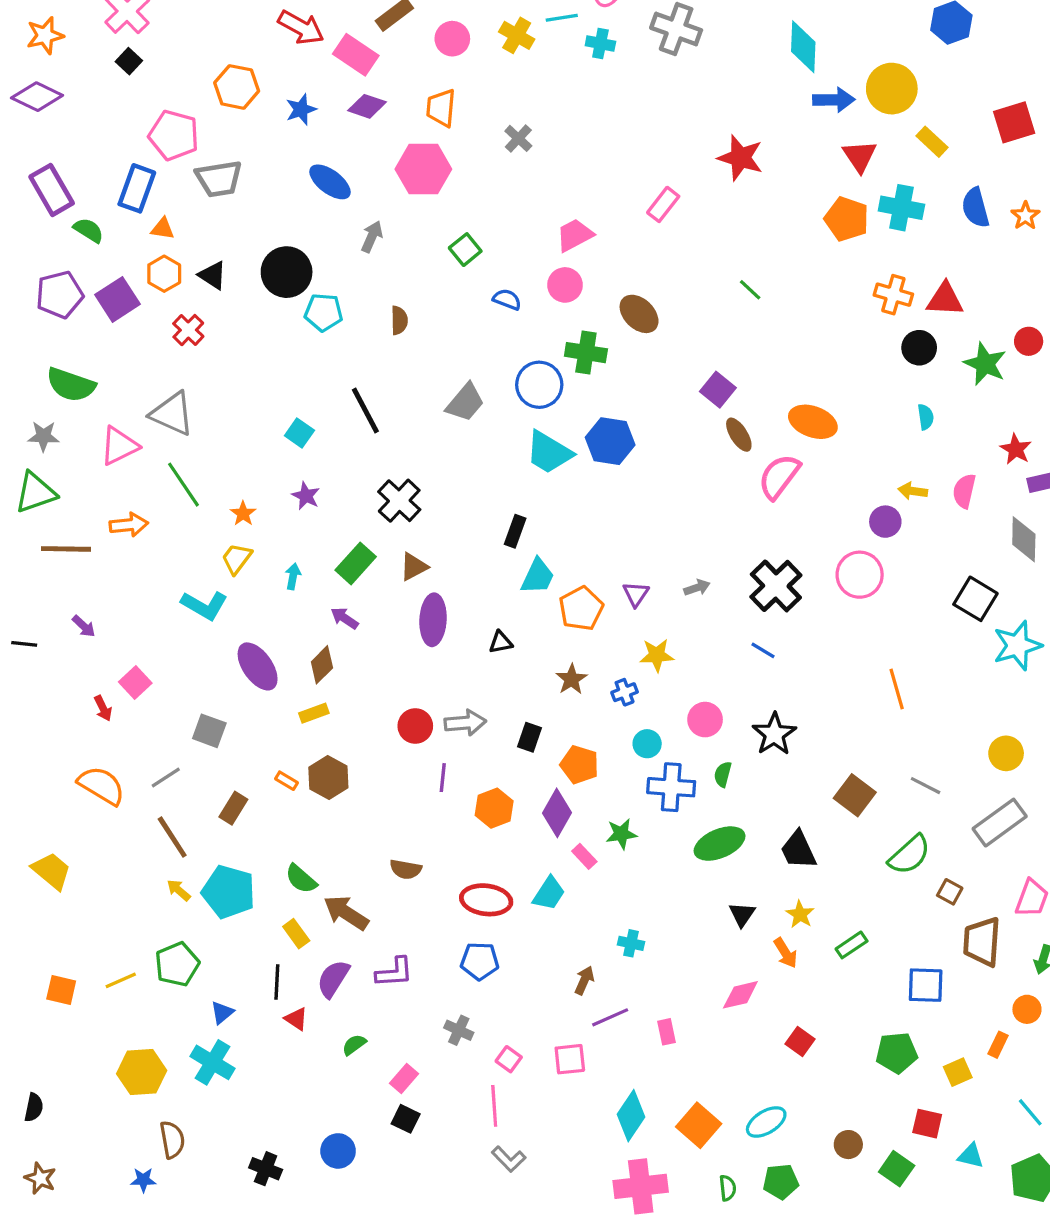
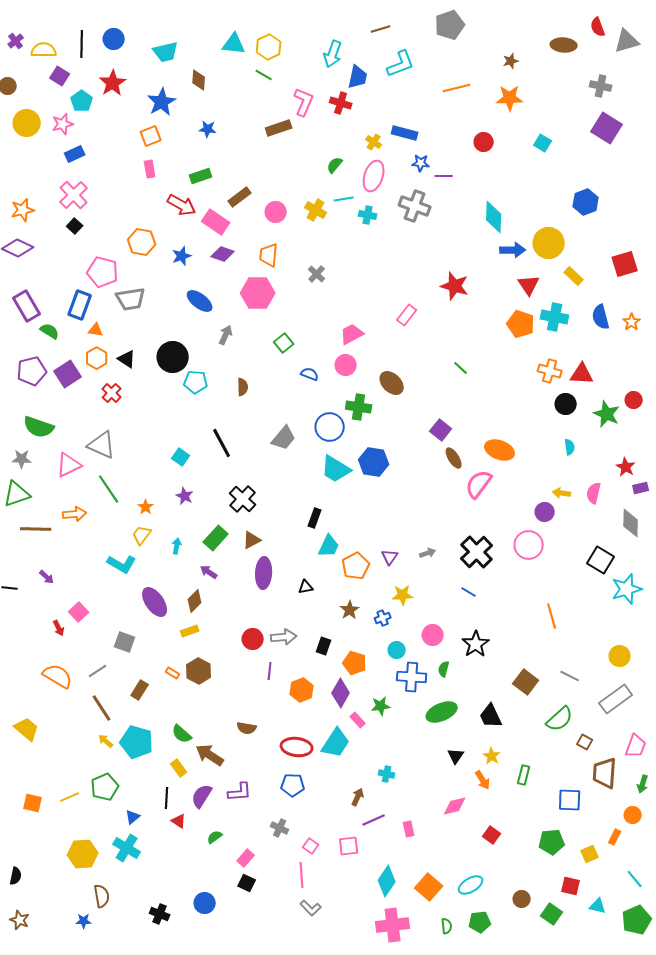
cyan trapezoid: (549, 893) -> (336, 743), size x1.4
green rectangle: (852, 945) -> (524, 775), turned -42

